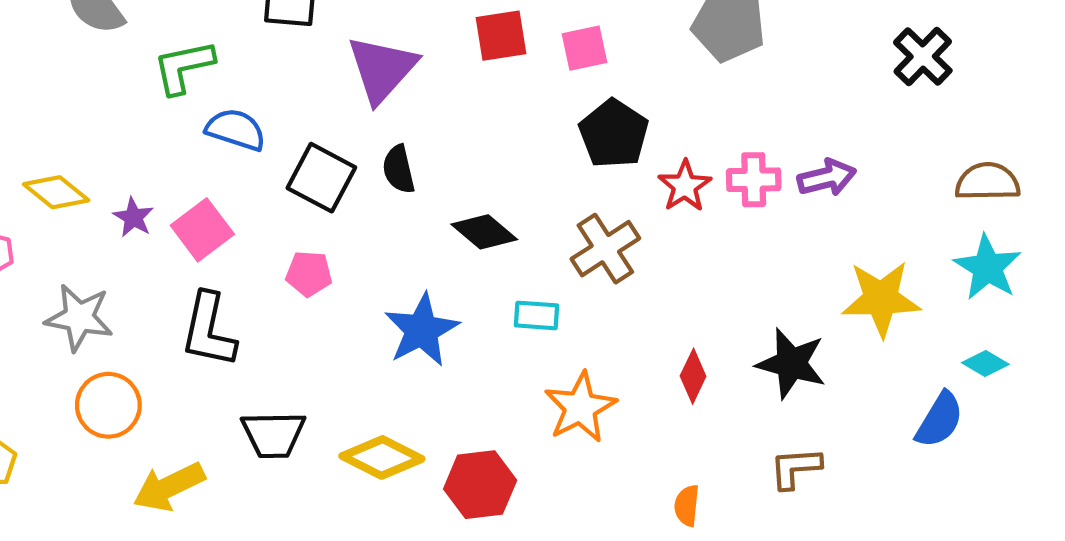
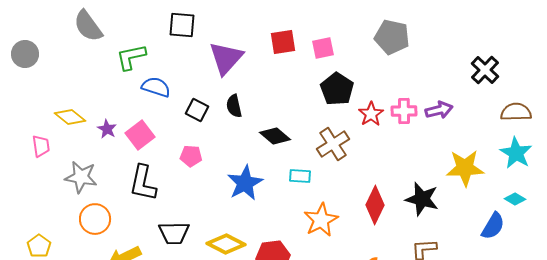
black cross: (923, 57) -> (485, 70), moved
black square: (321, 178) -> (197, 110), size x0.7
red diamond: (693, 376) -> (375, 205), size x1.5

